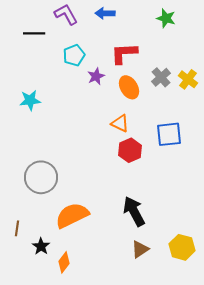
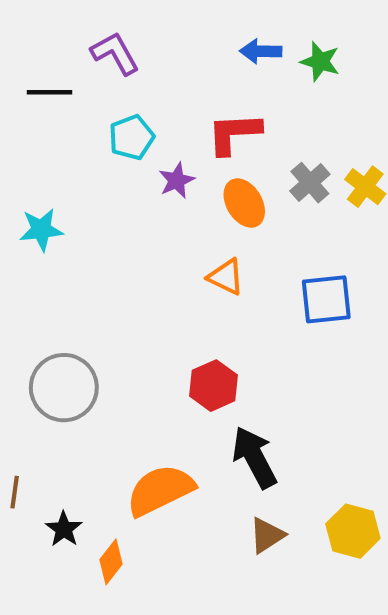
blue arrow: (105, 13) -> (261, 51), moved
red hexagon: (130, 150) -> (214, 386), moved
orange semicircle: (72, 215) -> (160, 490), moved

